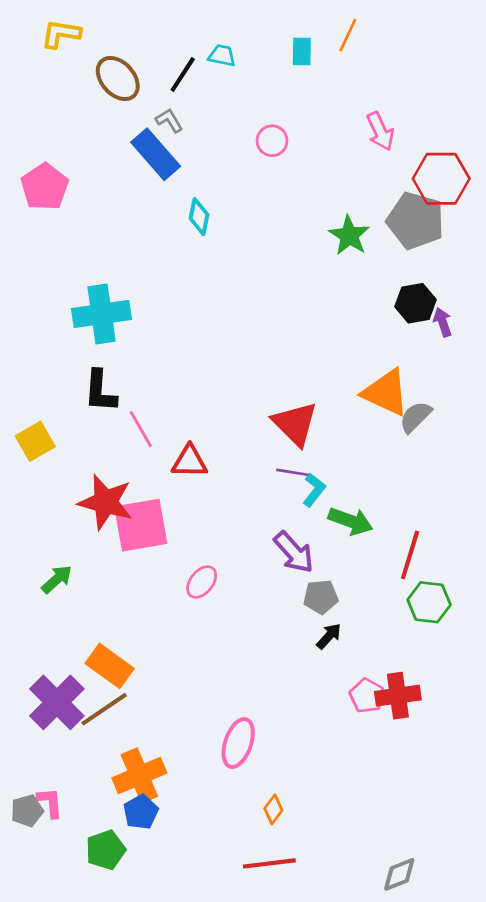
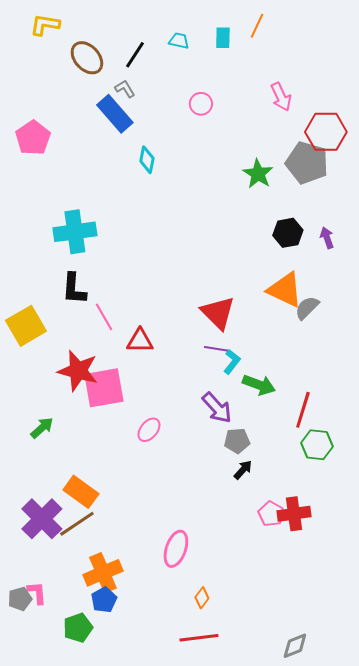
cyan trapezoid: (222, 55) -> (179, 41), moved
black hexagon: (415, 303) -> (288, 233), moved
yellow square: (35, 441) -> (26, 326), size x1.4

